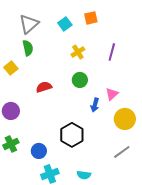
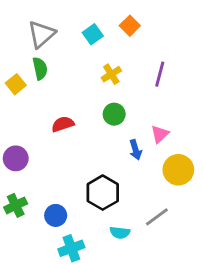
orange square: (91, 18) -> (130, 26), turned -32
yellow square: (11, 68) -> (16, 84), moved
blue arrow: (95, 105) -> (136, 150), turned -32
gray line: (122, 152) -> (157, 217), moved
cyan semicircle: (84, 175) -> (120, 233), moved

